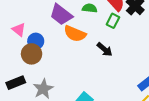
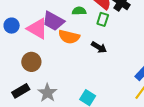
pink triangle: (19, 30) -> (37, 29), moved, size x1.6
blue circle: (36, 41) -> (12, 26), moved

